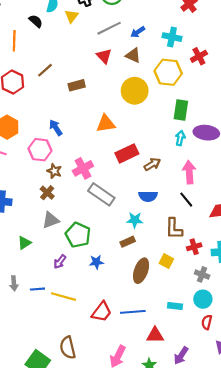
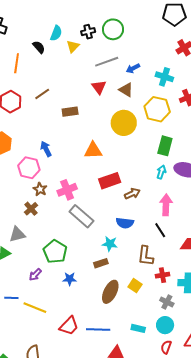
gray triangle: (51, 220) -> (17, 234), moved

